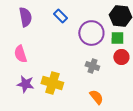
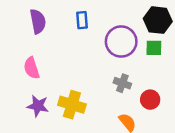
blue rectangle: (60, 16) -> (82, 20), turned 40
red circle: (121, 57) -> (150, 100), moved

